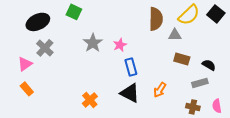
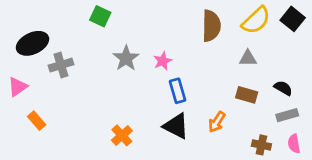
black ellipse: (38, 22) -> (33, 43), moved
gray triangle: (175, 35) -> (248, 58), moved
gray cross: (45, 48) -> (61, 65), turned 30
brown rectangle: (182, 59) -> (247, 95), moved
pink triangle: (25, 64) -> (18, 87), moved
gray rectangle: (200, 83) -> (287, 115), moved

